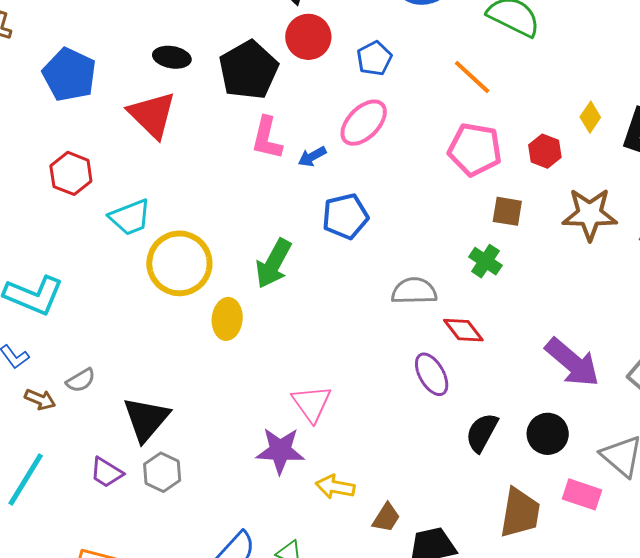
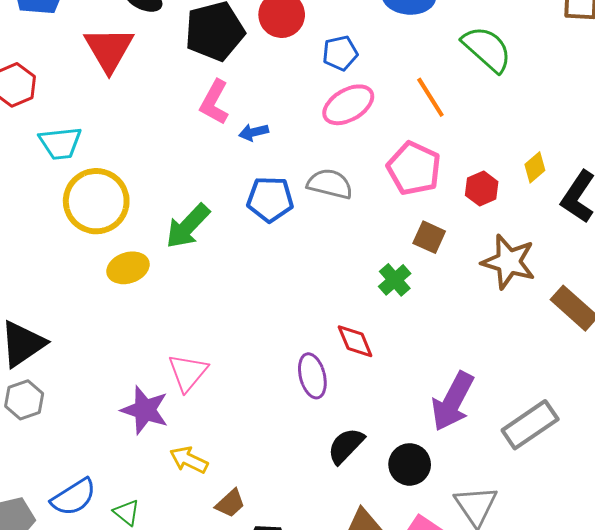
pink ellipse: (364, 123) -> (348, 105), moved
gray semicircle: (414, 291) -> (330, 184), moved
yellow ellipse: (227, 319) -> (128, 268), turned 51
purple arrow: (572, 362) -> (453, 401), turned 62

